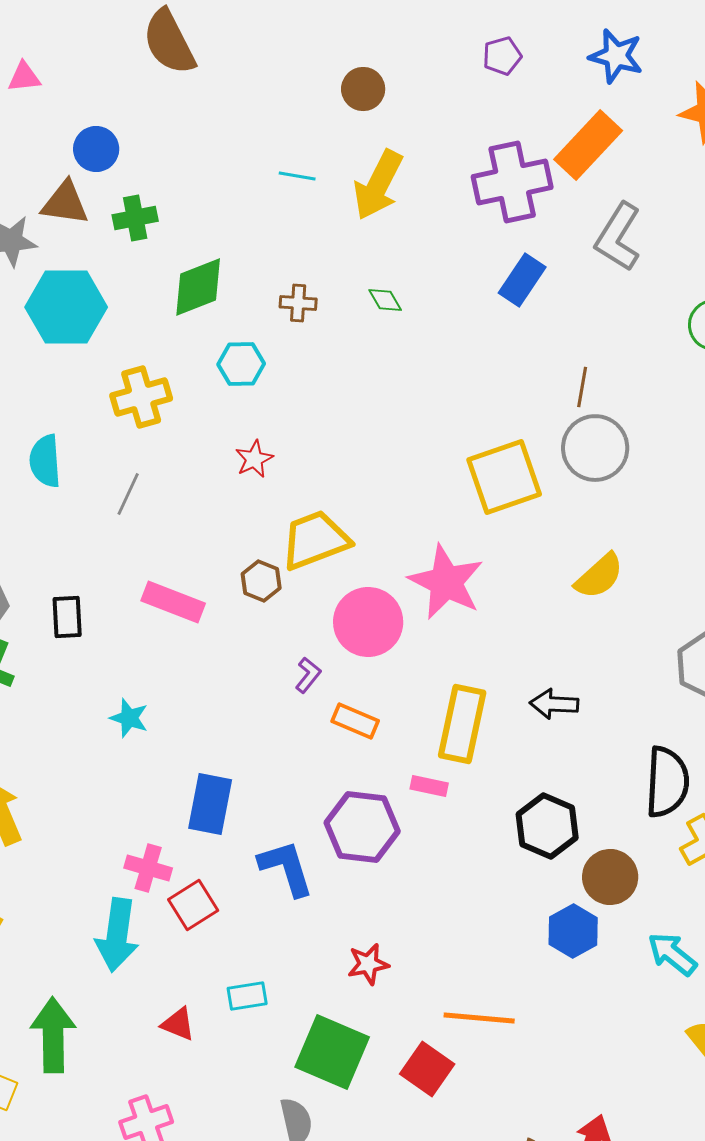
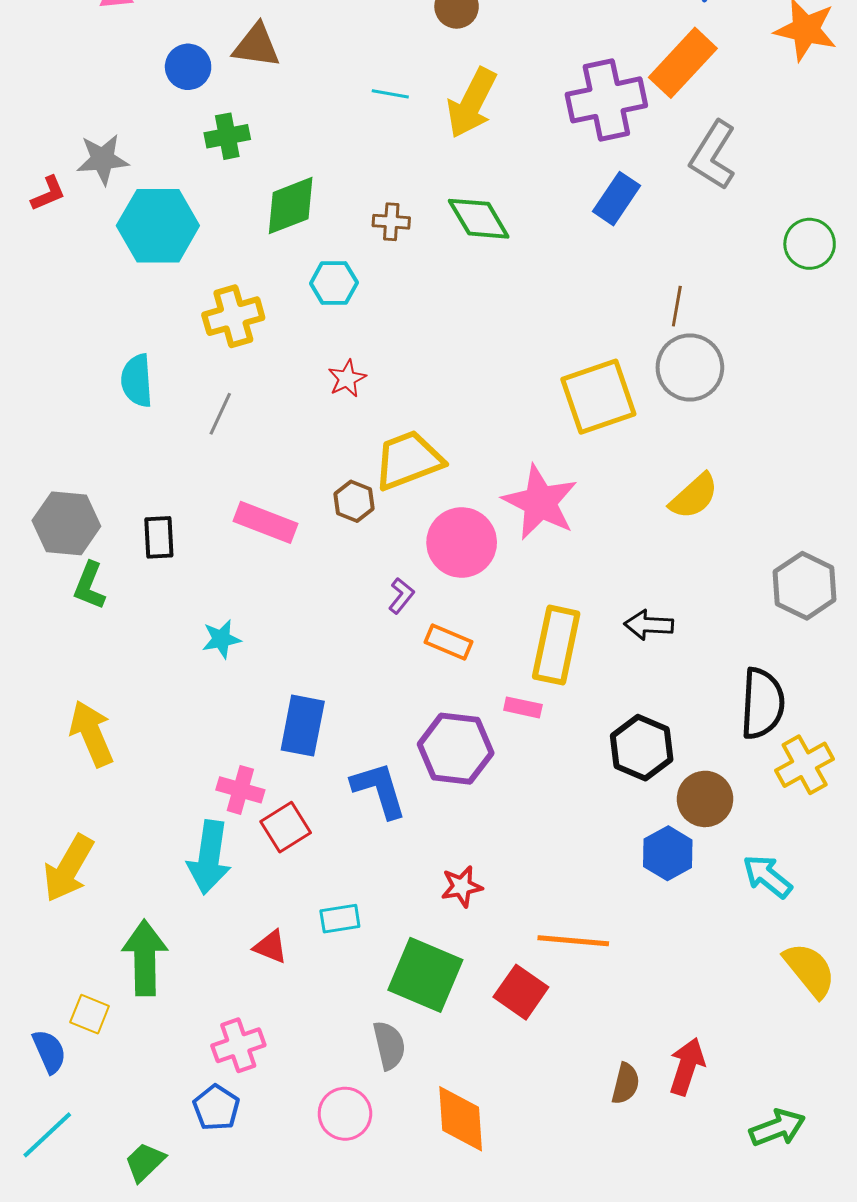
brown triangle: (65, 203) -> (256, 46), moved
green diamond: (385, 300) -> (479, 219), size x1.8
cyan star: (129, 718) -> (221, 639), turned -30

